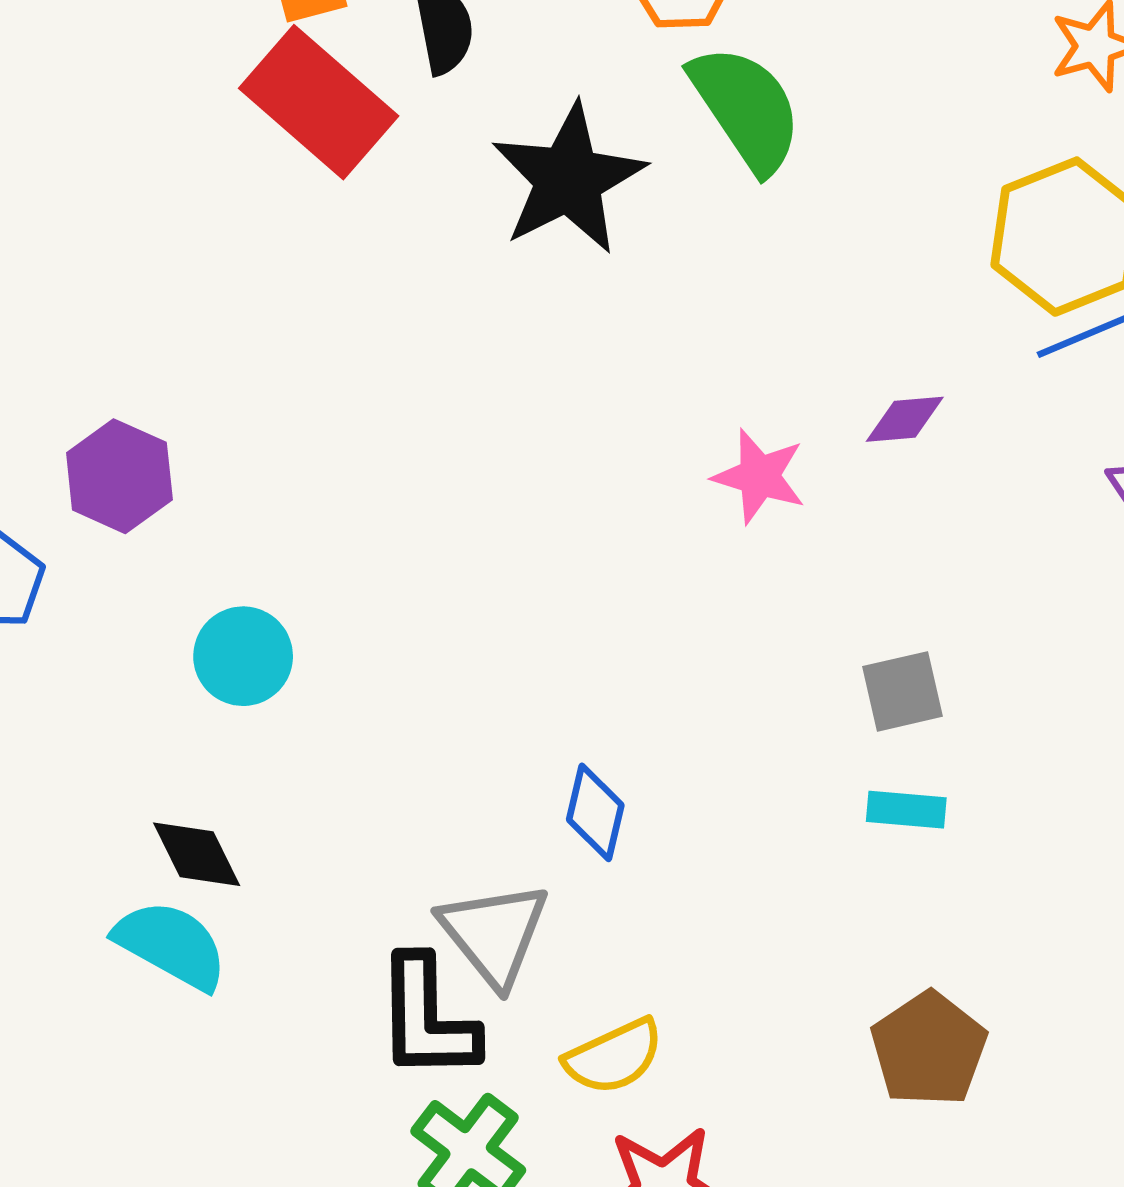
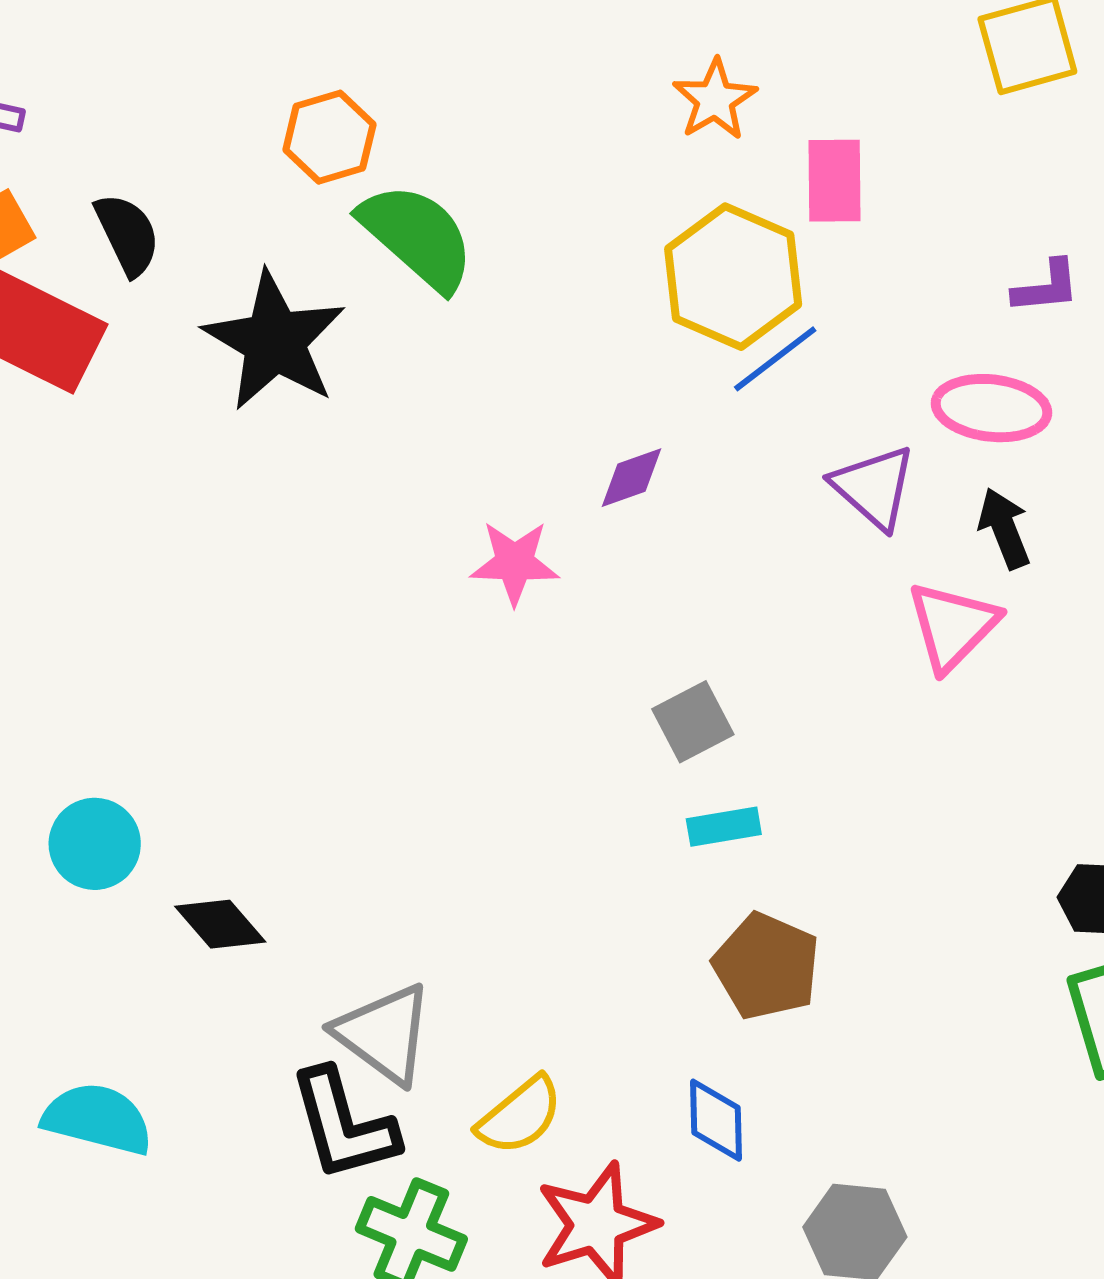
blue diamond: (595, 812) -> (716, 1120), moved
black diamond: (197, 854) -> (220, 924), moved
brown pentagon: (929, 1049) -> (766, 966), moved

